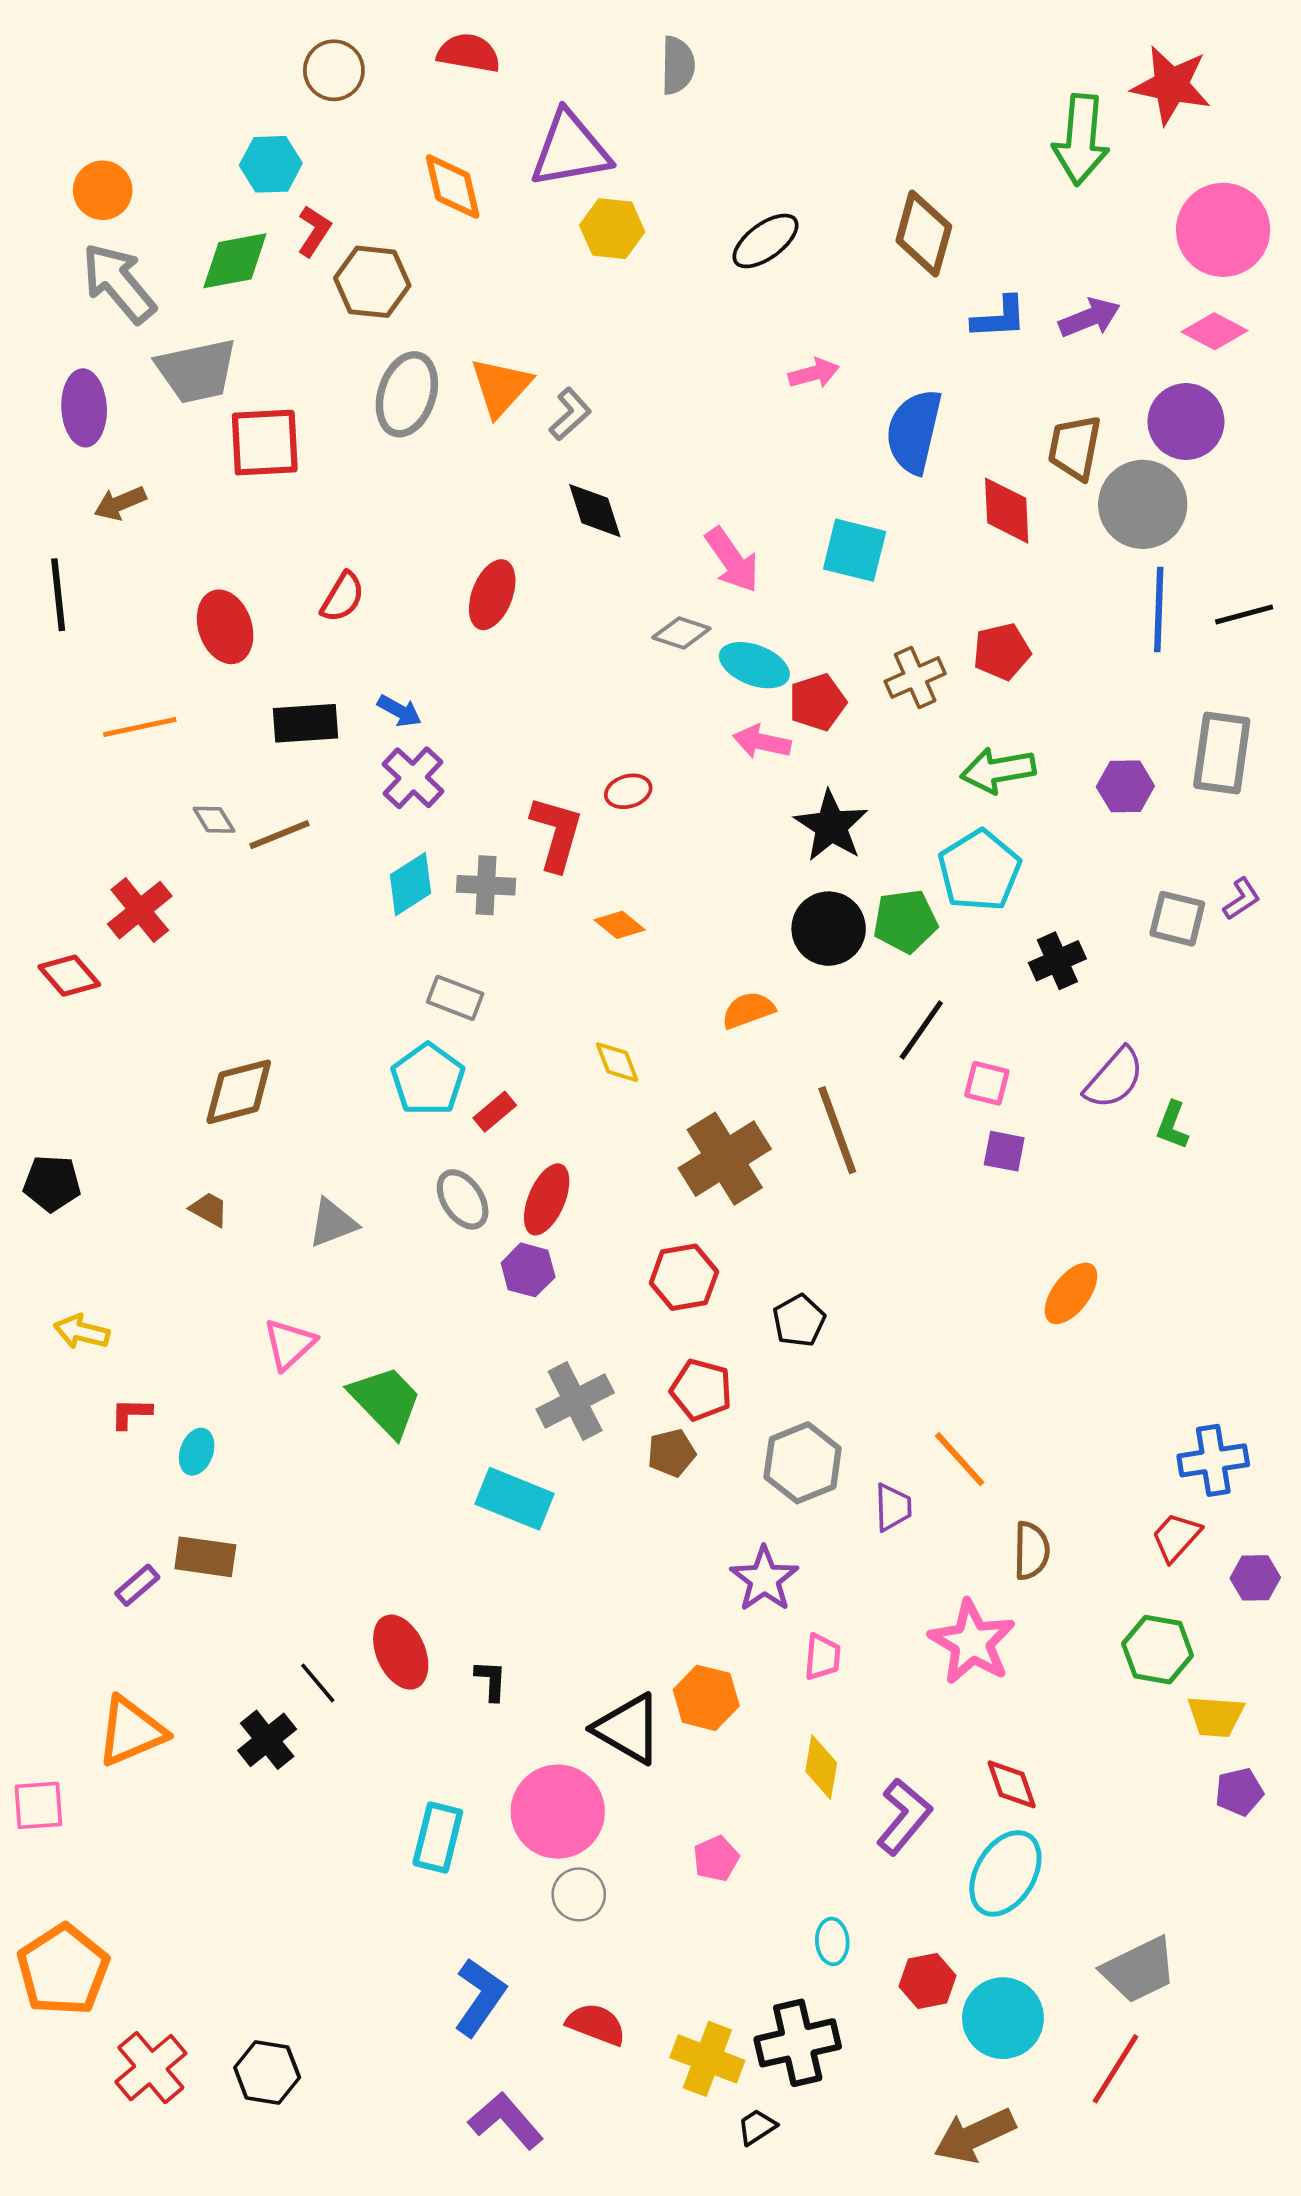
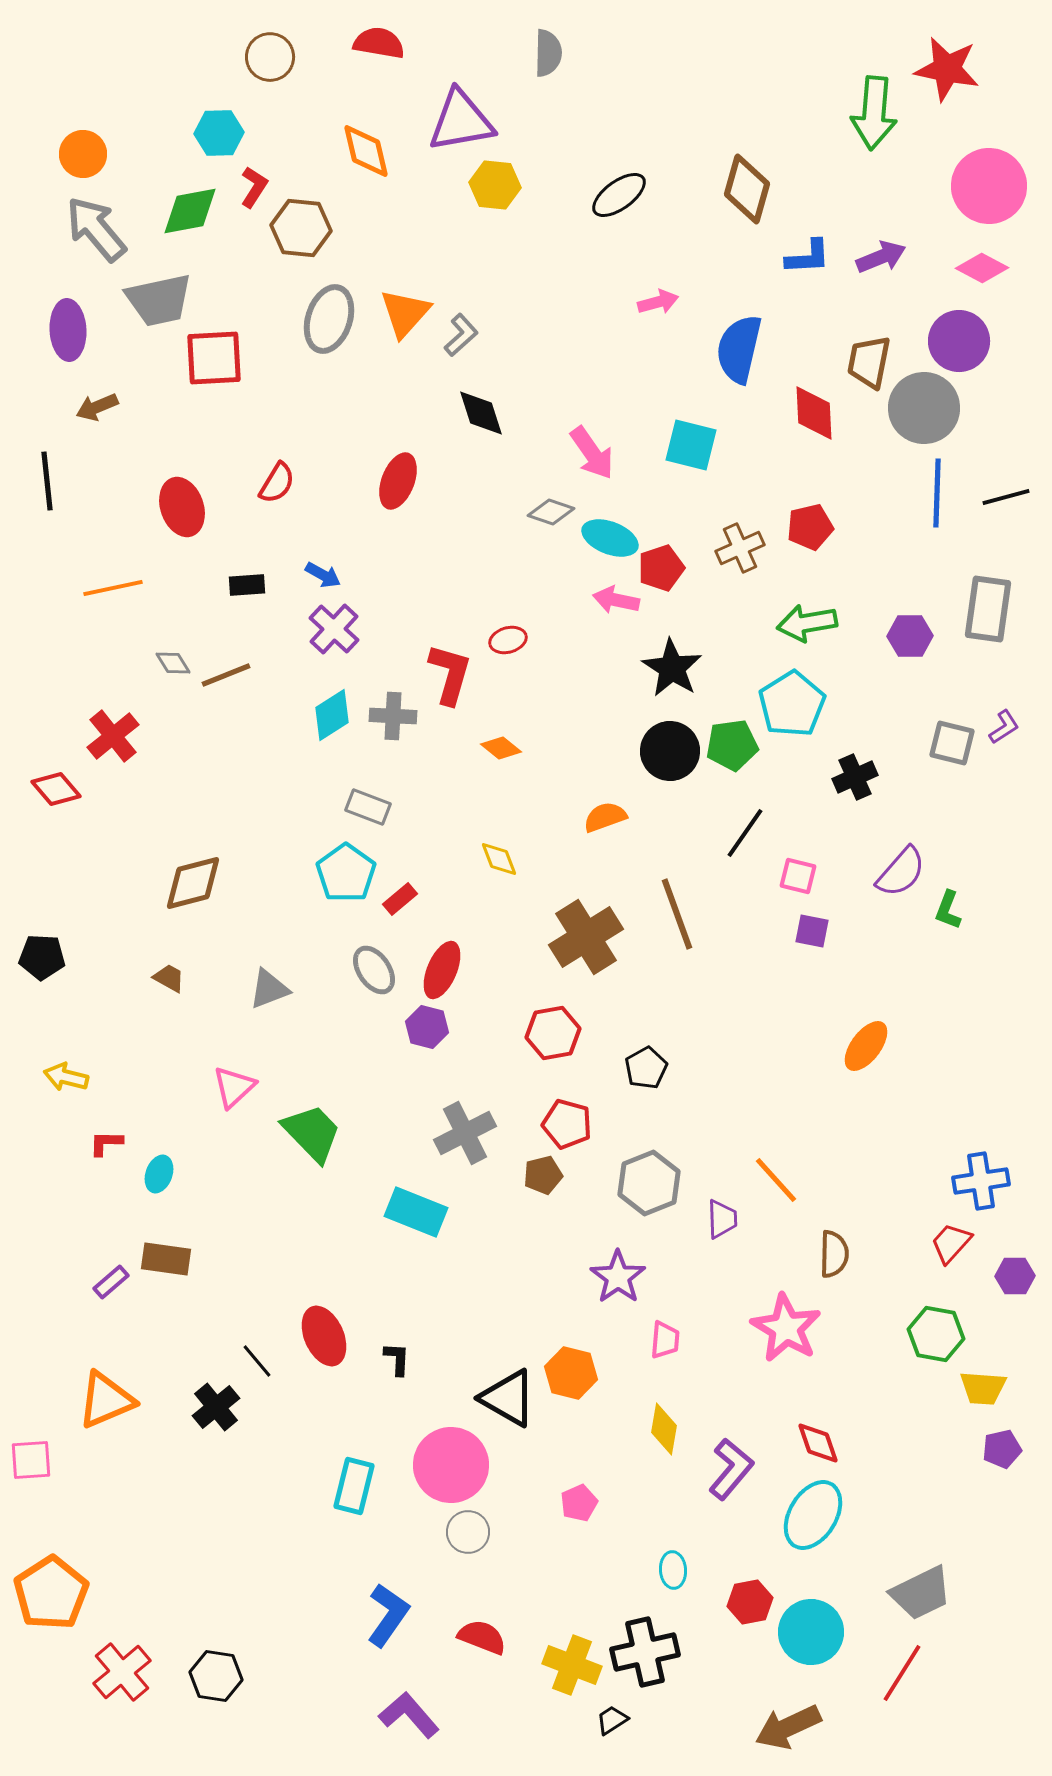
black rectangle: (305, 723) -> (247, 585), size x0.7

